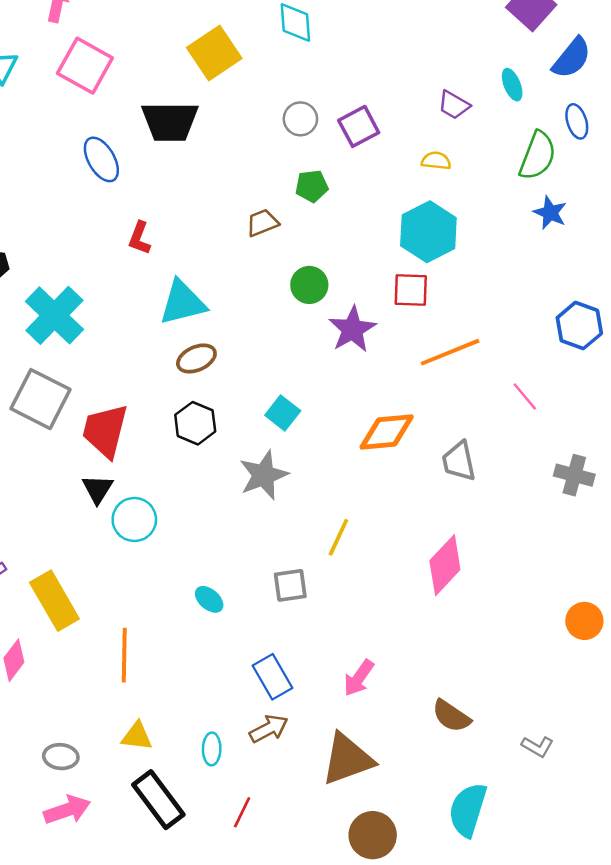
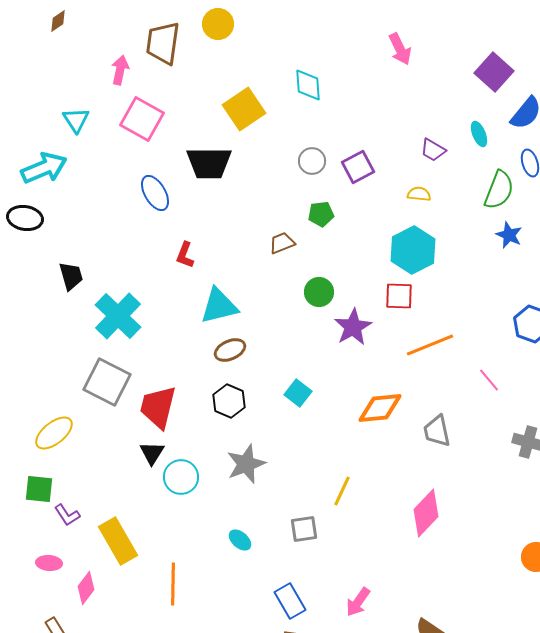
gray star: (264, 475) -> (246, 464), moved

